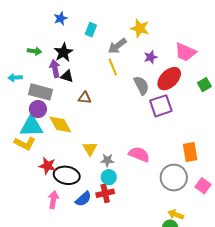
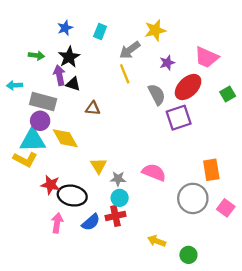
blue star: (61, 18) -> (65, 28), moved
yellow star: (140, 28) -> (155, 30), turned -30
yellow arrow: (176, 214) -> (157, 241), moved

